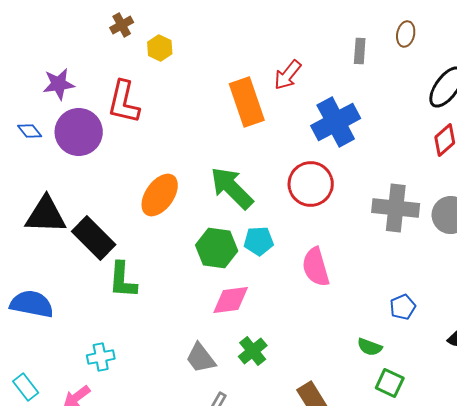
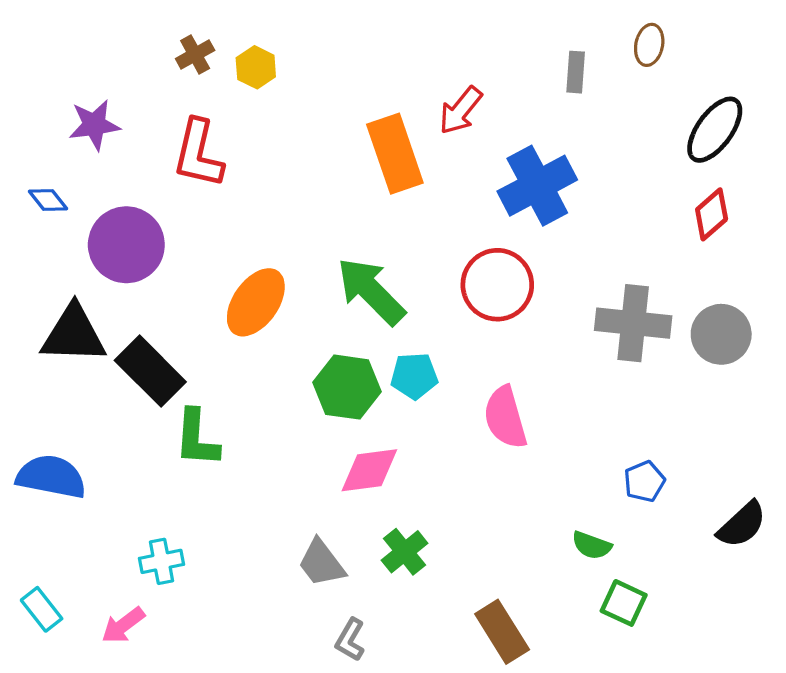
brown cross: (122, 25) -> (195, 54), moved
purple circle: (79, 132) -> (126, 245), moved

